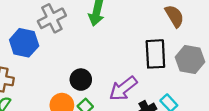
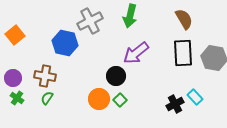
brown semicircle: (174, 16) -> (184, 19), moved
purple arrow: (123, 88) -> (136, 53), moved

